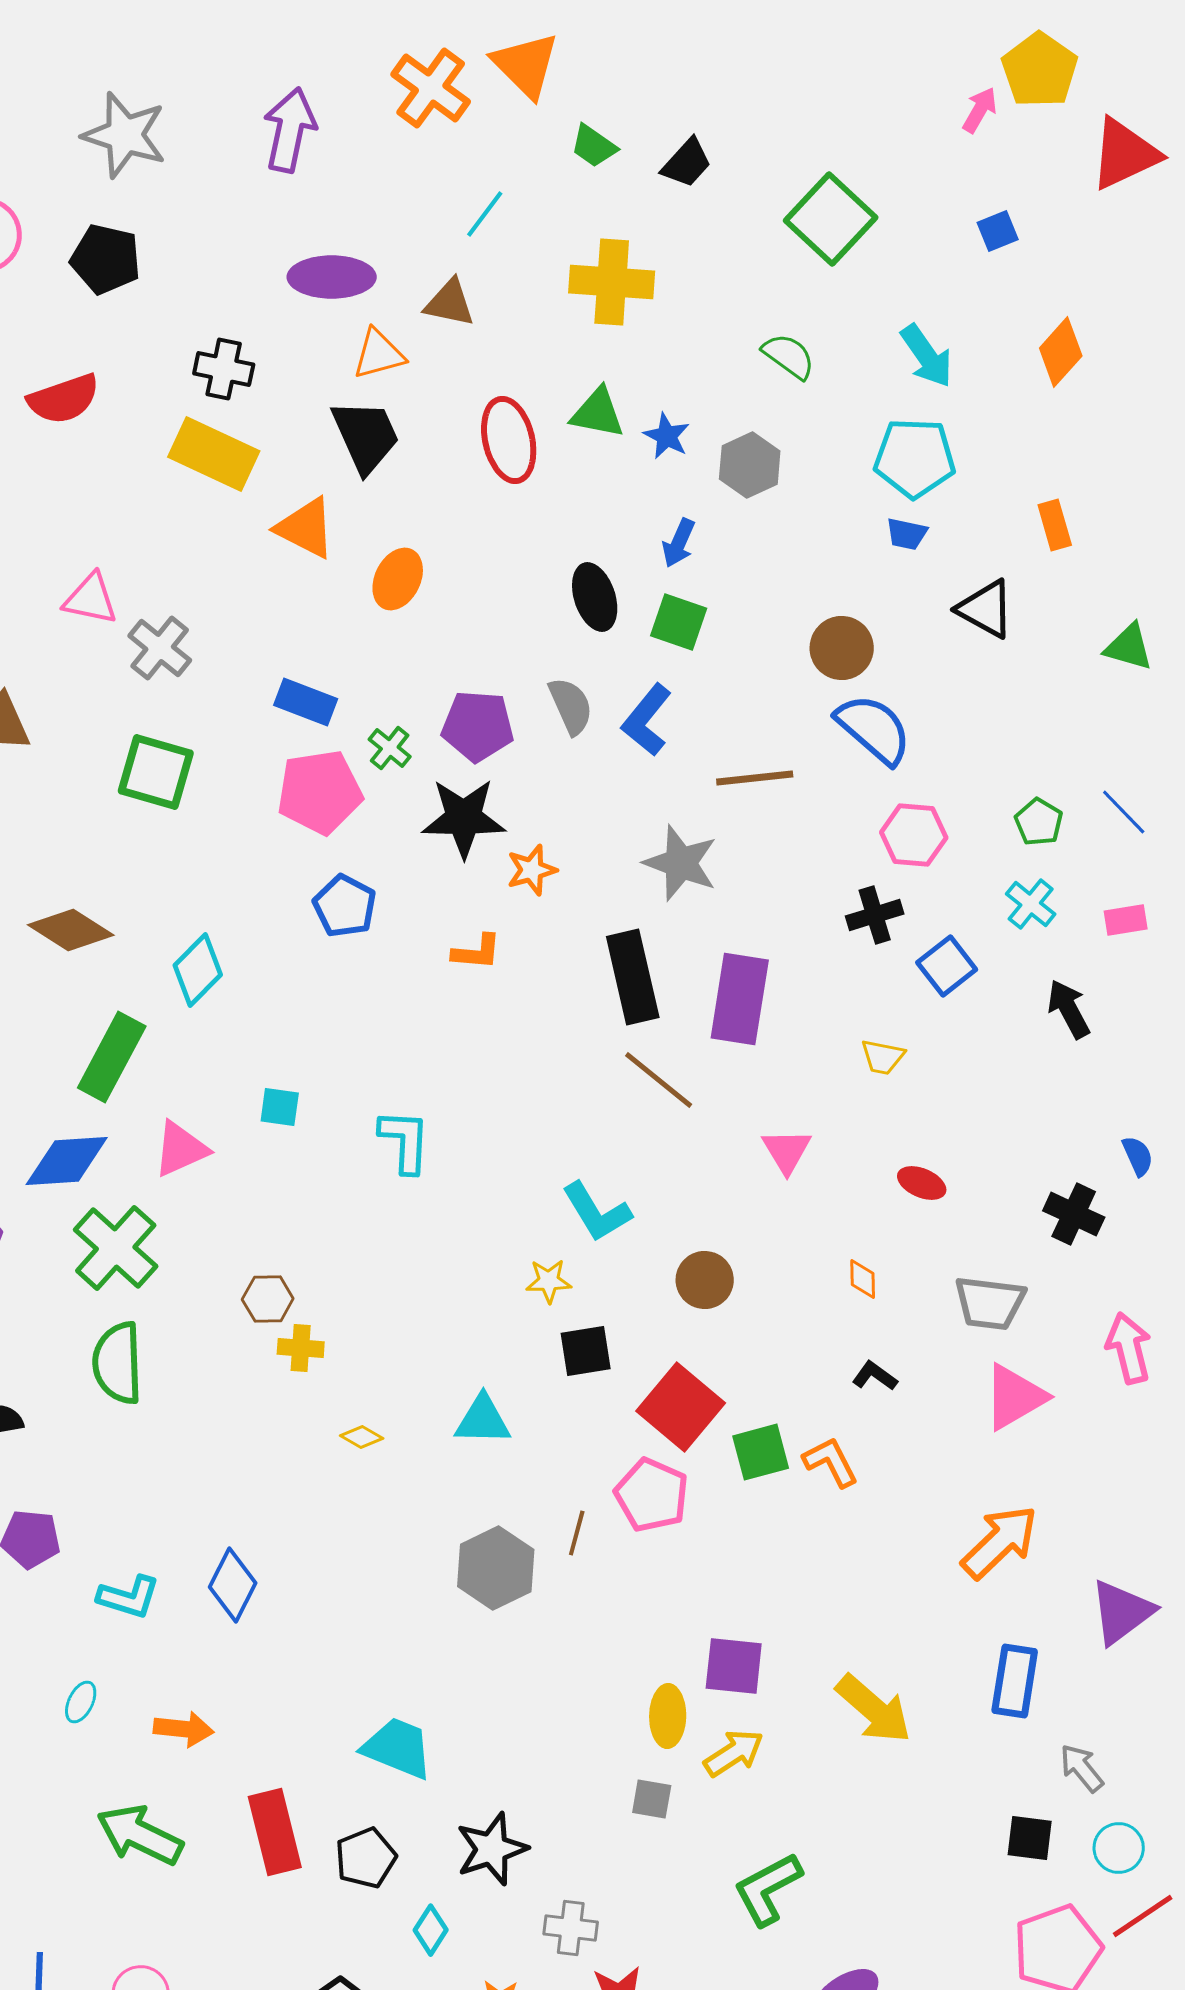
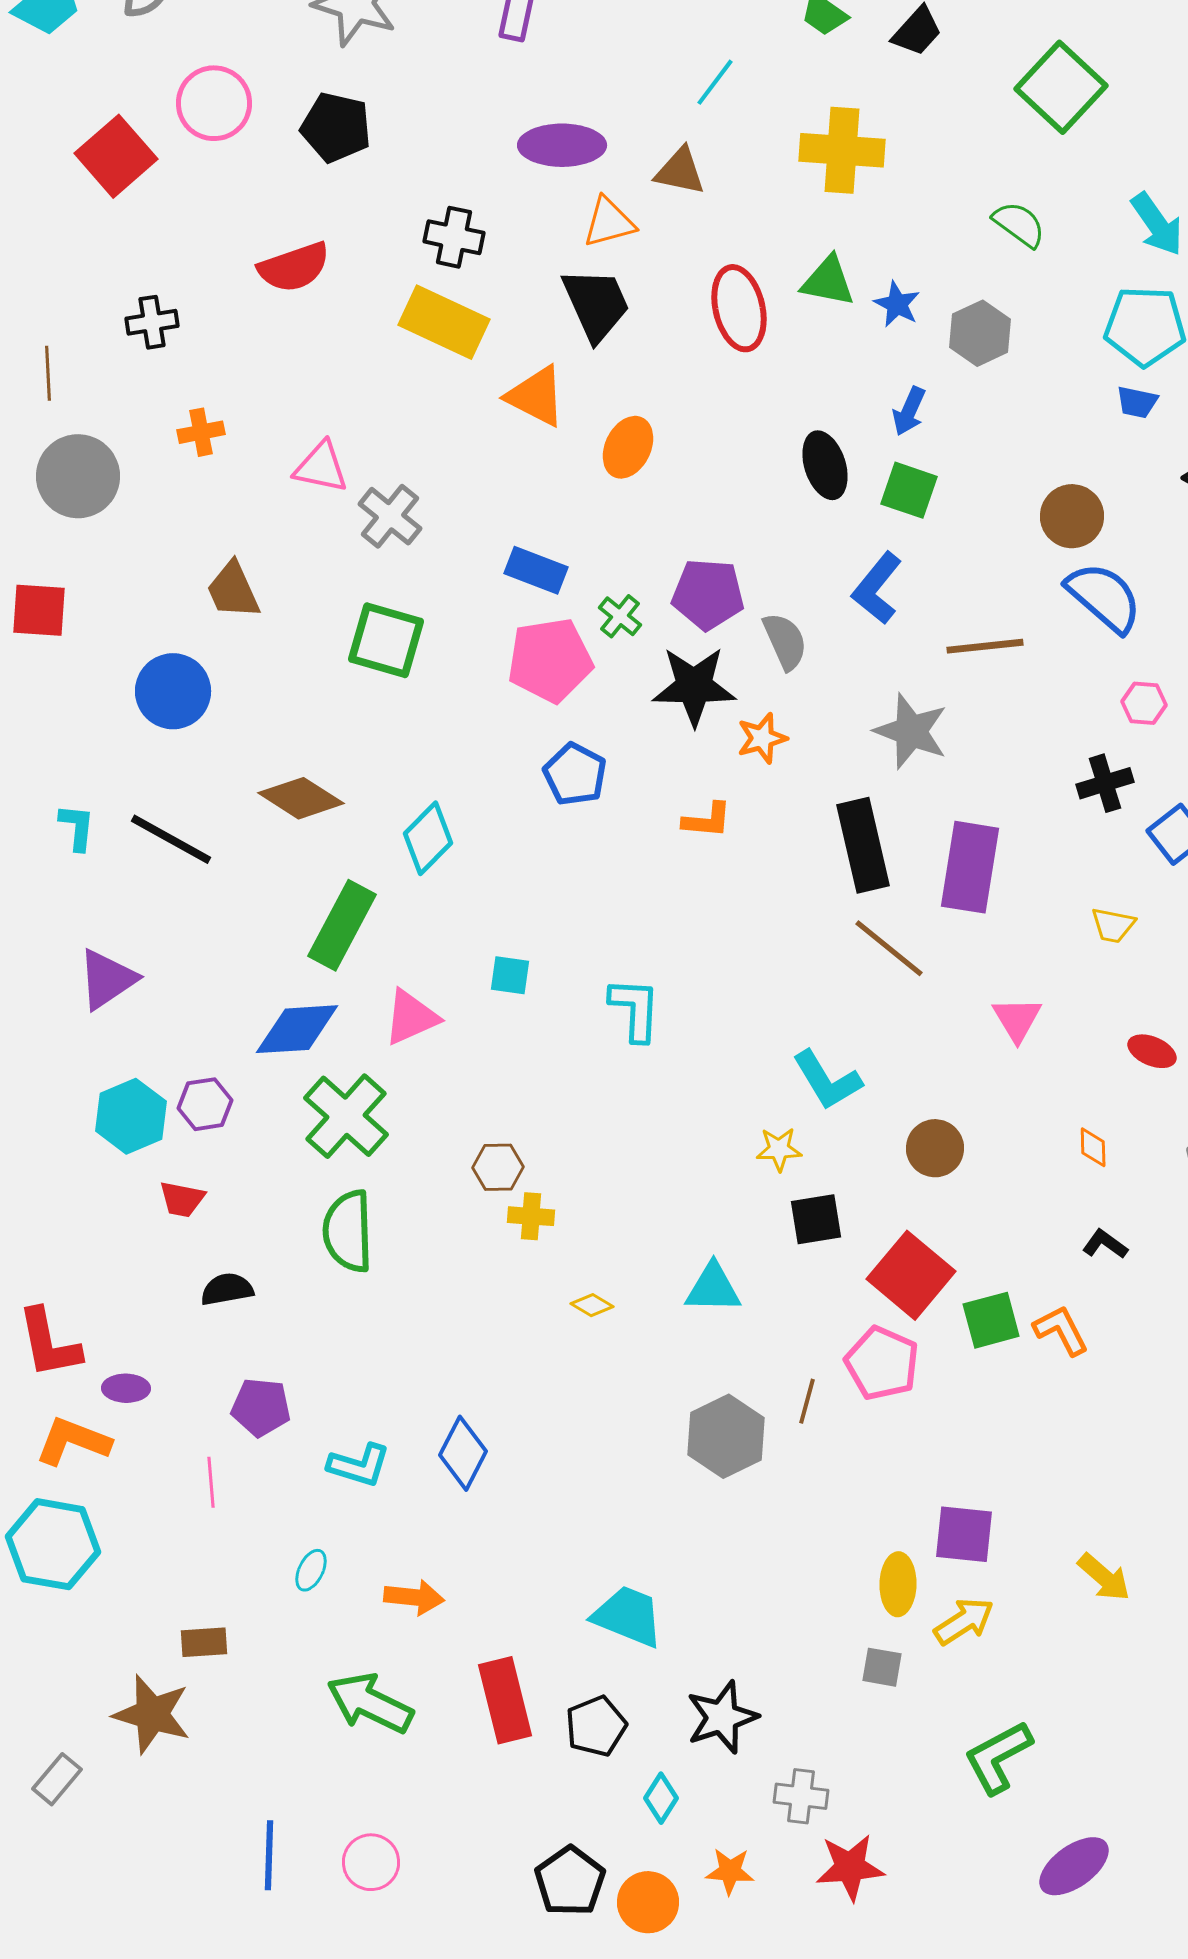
gray semicircle: (571, 706) -> (785, 641), moved
pink hexagon: (914, 835) -> (1144, 703), size x0.7
yellow arrow: (874, 1709) -> (1104, 1577), size x0.7

